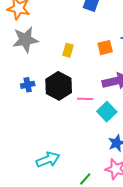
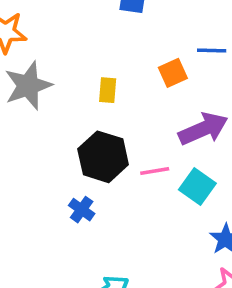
blue cross: (28, 85) -> (82, 210), moved, turned -32

